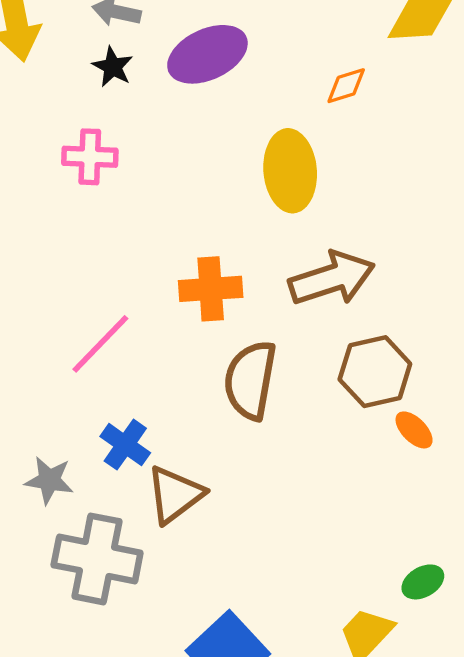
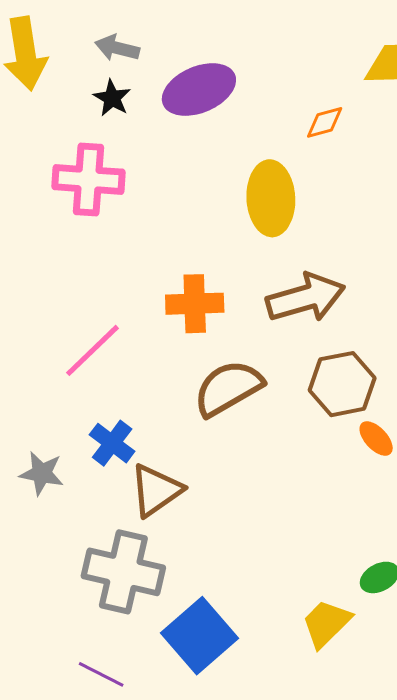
pink cross: (90, 157) -> (88, 179), size x1.4
brown semicircle: (250, 380) -> (228, 388), turned 48
gray cross: (97, 559) -> (123, 572), moved

